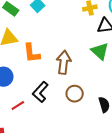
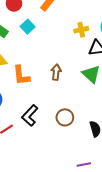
brown arrow: (64, 62) -> (56, 72), moved, size x0.7

